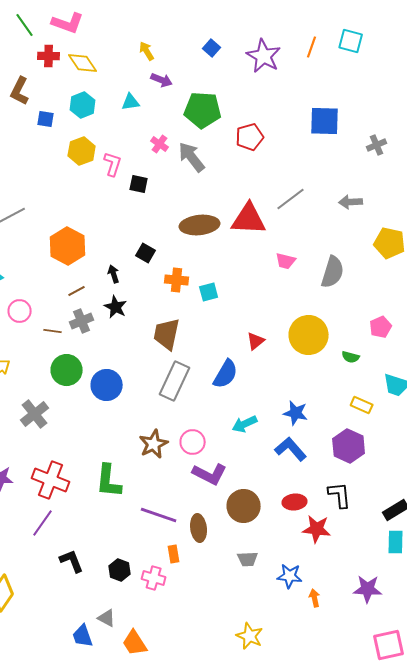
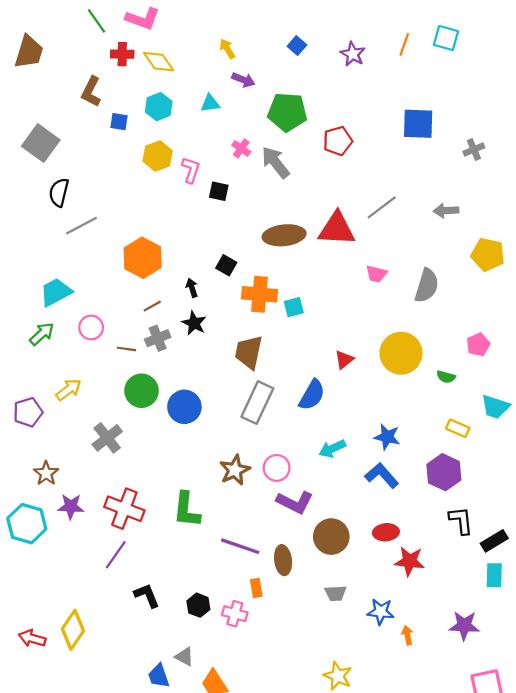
purple star: (264, 56) -> (353, 54), size x0.7
orange cross: (177, 280) -> (259, 294), size x1.4
black L-shape: (340, 495) -> (461, 520), moved

